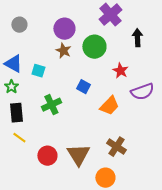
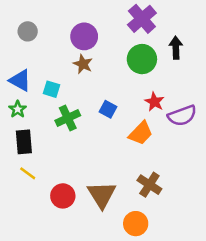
green circle: (94, 47) -> (142, 59), moved
red star: (120, 71) -> (155, 102), moved
green cross: (51, 105) -> (68, 118), moved

